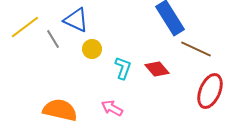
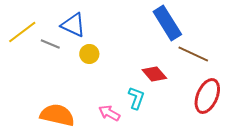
gray line: (53, 39) -> (50, 44), turned -36
cyan L-shape: (123, 68) -> (136, 98), moved

